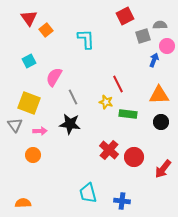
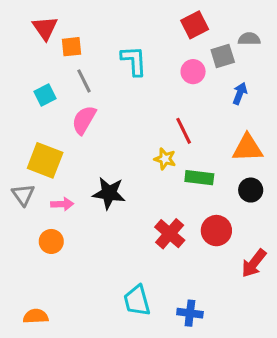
orange square: (46, 30) -> (71, 47), turned 32
pink circle: (167, 46) -> (193, 72), moved
gray line: (73, 97) -> (84, 81), moved
red circle: (134, 157) -> (216, 231), moved

